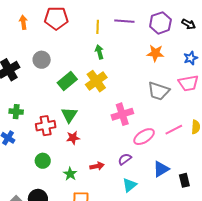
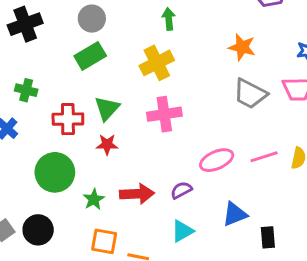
orange star: (155, 53) -> (242, 47), moved
gray circle: (42, 60) -> (92, 19), moved
green rectangle: (67, 81) -> (90, 56), moved
pink cross: (122, 114) -> (164, 114), moved
green circle: (43, 161) -> (55, 172), size x1.6
red arrow: (97, 166) -> (137, 194), size x1.5

